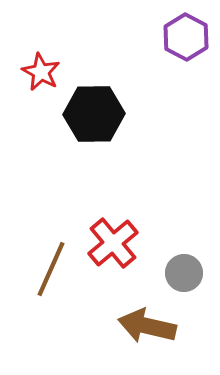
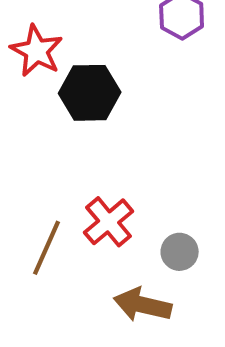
red star: (41, 72) -> (37, 51), size x1.4

